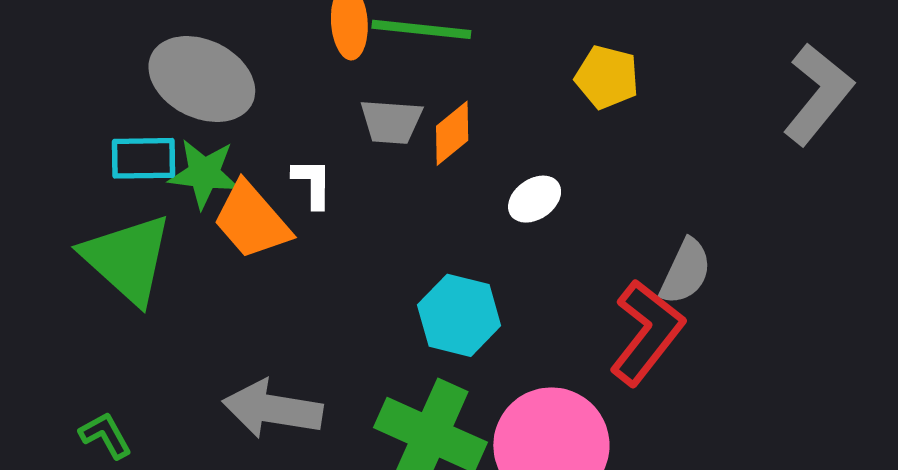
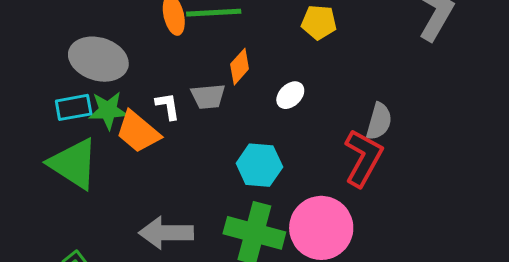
gray trapezoid: (391, 122) -> (208, 96), moved

